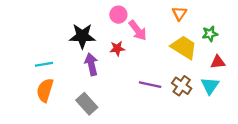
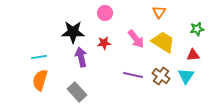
pink arrow: (138, 30) -> (136, 39), moved
green star: (210, 34) -> (197, 29), moved

